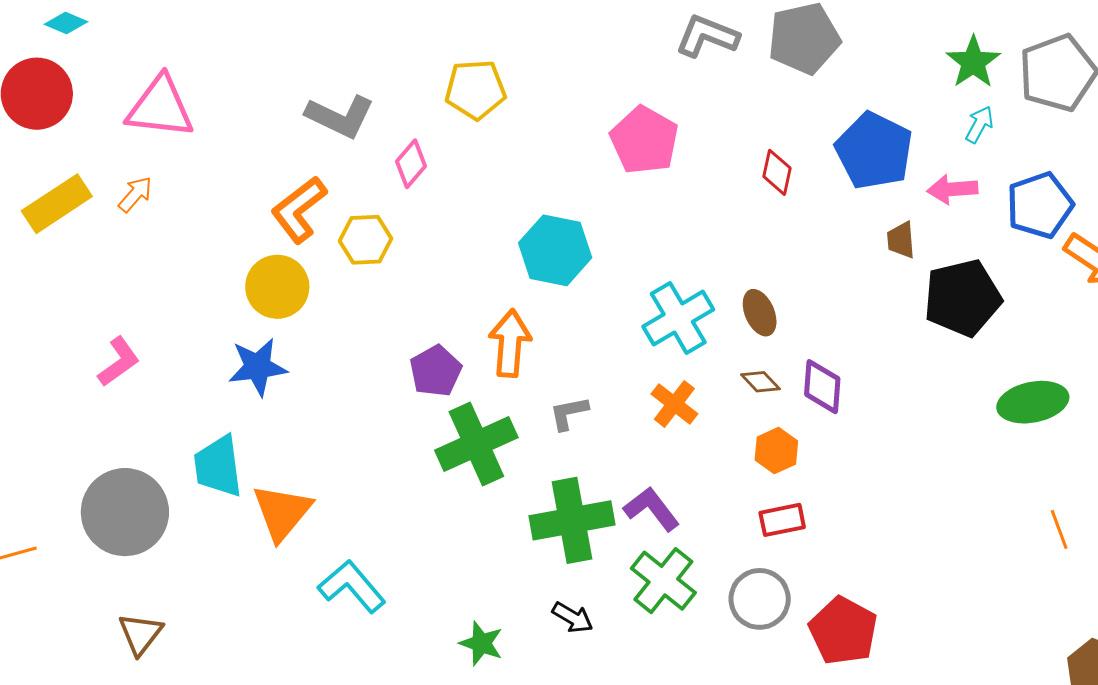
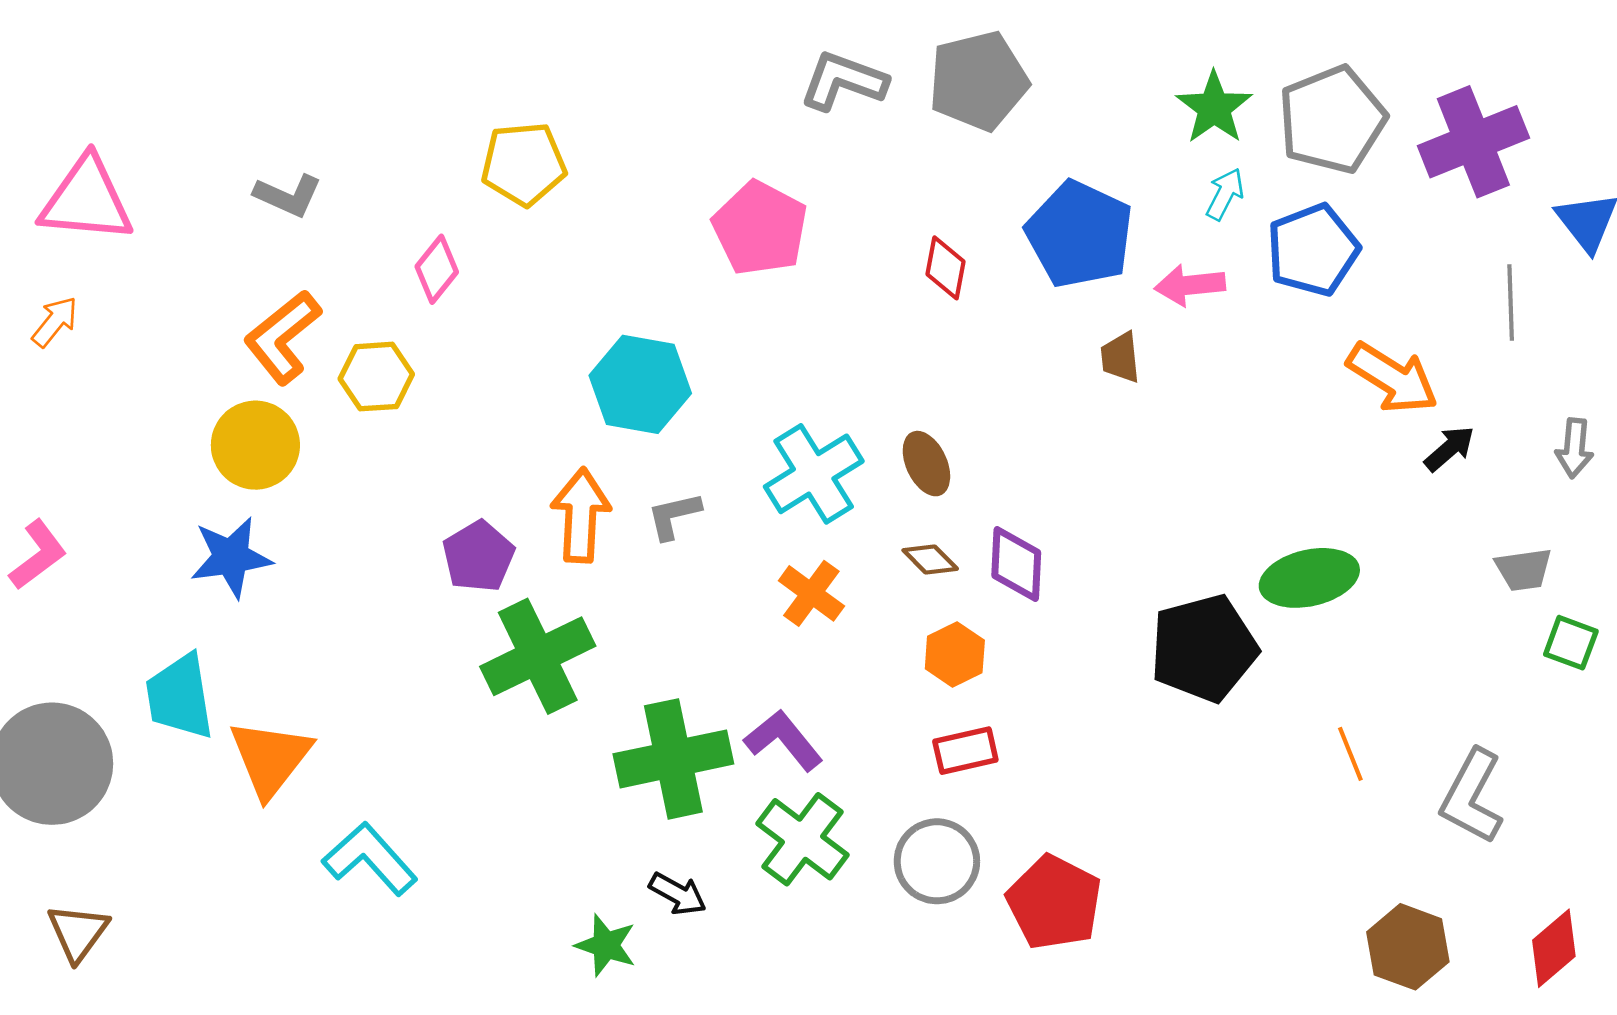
gray L-shape: (340, 116) -> (288, 196), moved, size x0.7
blue pentagon: (1040, 205) -> (1313, 250), moved
black pentagon: (962, 298) -> (1204, 648), moved
gray L-shape: (569, 413) -> (674, 516), moved
green star: (481, 643) -> (606, 945), moved

